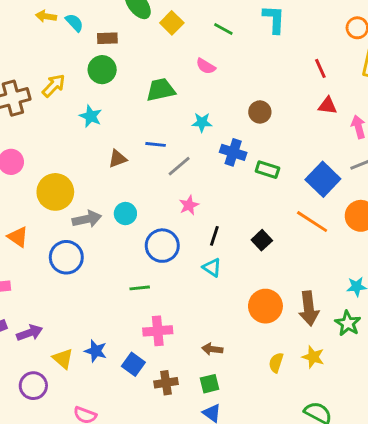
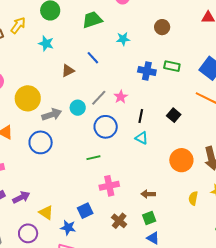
blue line: (156, 144) -> (93, 58), turned 48
blue cross: (233, 152) -> (147, 71), moved
gray line: (179, 166) -> (99, 98), moved
blue star: (96, 351) -> (68, 228), moved
blue square: (133, 364) -> (85, 211), moved, turned 35
brown cross: (166, 383) -> (119, 221), turned -35

